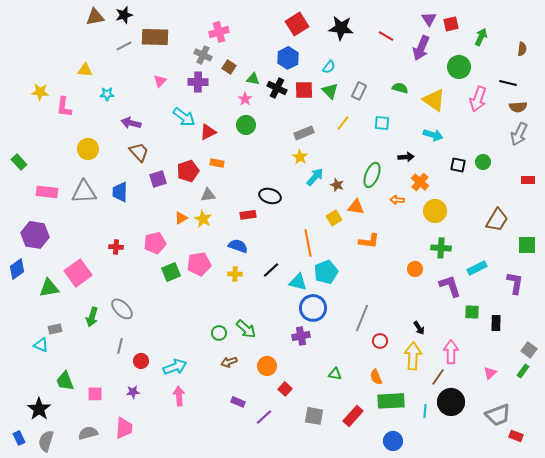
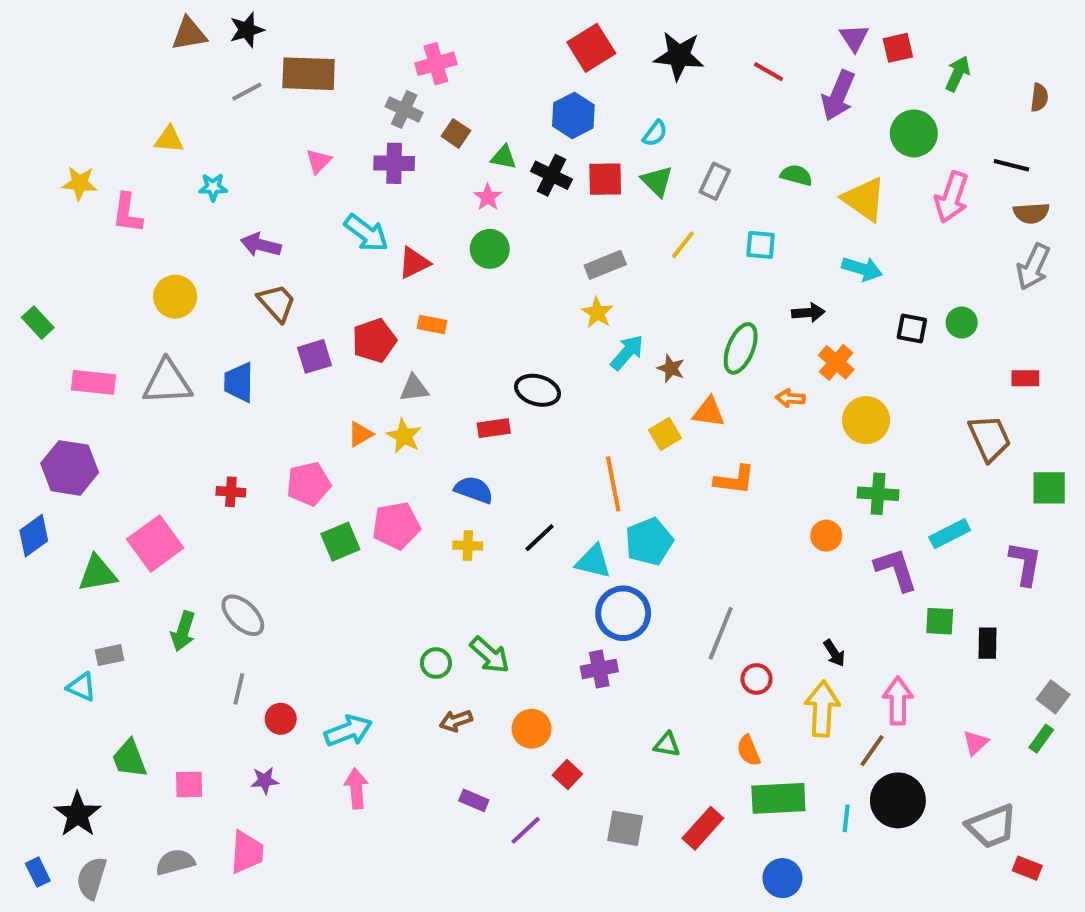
red rectangle: (528, 180) -> (1025, 378), moved
brown trapezoid: (497, 220) -> (990, 438), turned -55

